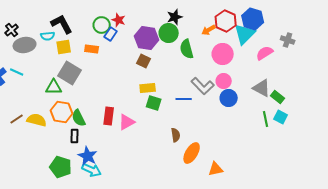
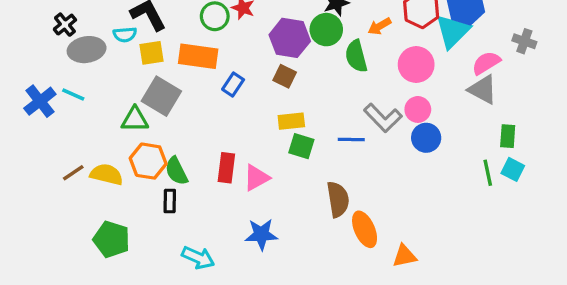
orange arrow: (209, 30) -> (380, 26), moved
blue rectangle: (111, 34) -> (233, 85), moved
orange rectangle: (92, 49) -> (198, 56), size x1.6
gray triangle: (262, 88) -> (483, 89), moved
green rectangle: (278, 97) -> (508, 136), turned 56
brown semicircle: (176, 135) -> (338, 199), size x1.5
orange ellipse: (192, 153) -> (365, 229), turned -55
blue star: (88, 156) -> (261, 234), moved, turned -30
green pentagon: (61, 167) -> (112, 239), moved

